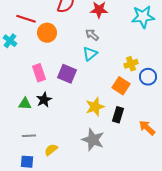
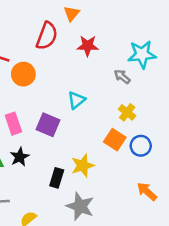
gray arrow: (92, 35) -> (122, 77), moved
yellow cross: (131, 64) -> (127, 112), turned -32
blue circle: (148, 77) -> (141, 146), moved
black rectangle: (118, 115) -> (57, 178), moved

